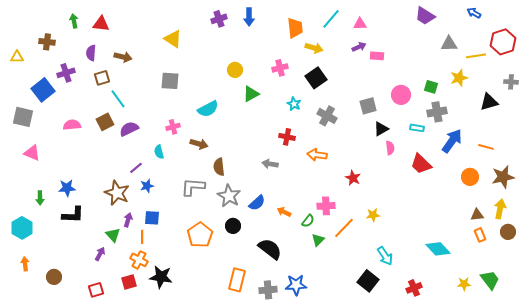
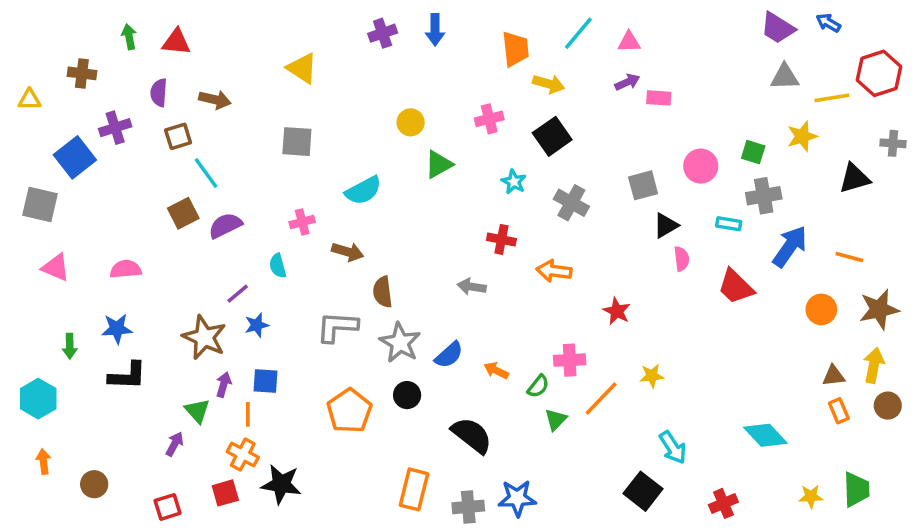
purple trapezoid: (425, 16) -> (778, 28), moved
pink semicircle: (72, 125) -> (126, 269), moved
green trapezoid: (490, 280) -> (856, 489), turned 35

